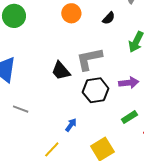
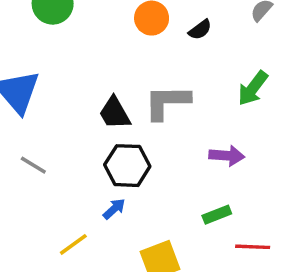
black semicircle: (109, 18) -> (200, 30), moved
black hexagon: (96, 90) -> (127, 166), moved

